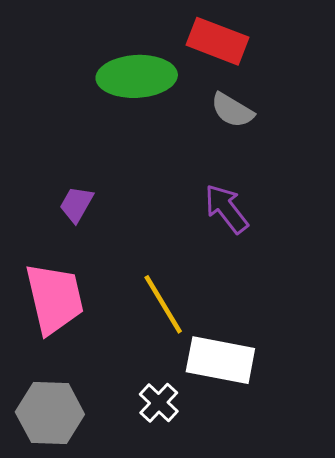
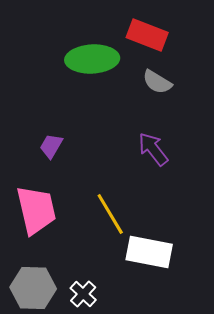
white cross: (159, 403) -> (83, 294), moved

